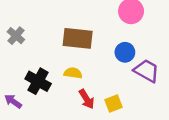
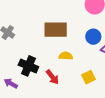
yellow semicircle: (73, 73) -> (66, 56), moved
red arrow: (87, 99) -> (52, 77), moved

